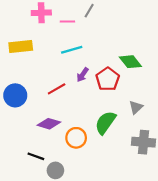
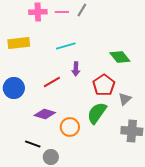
pink line: (67, 21) -> (62, 12), moved
purple arrow: (83, 75) -> (76, 69), turned -32
red pentagon: (108, 79) -> (104, 85), moved

